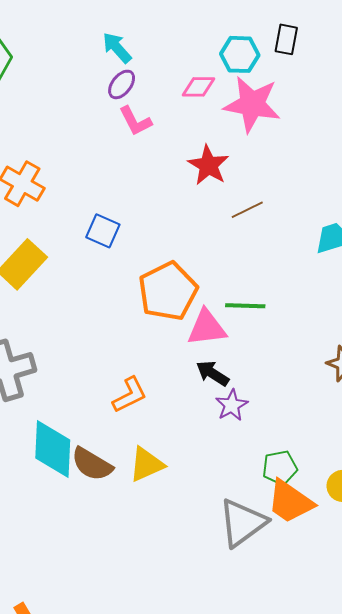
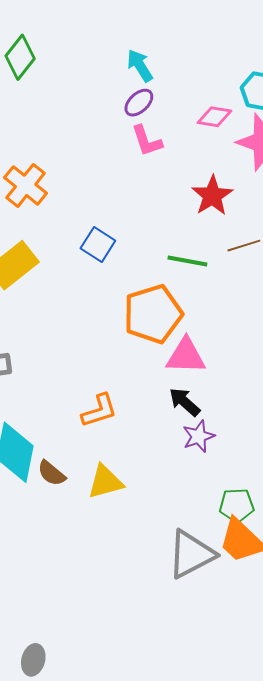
green line: (245, 306) -> (187, 261), moved
brown semicircle: (92, 464) -> (51, 473), size x0.7

